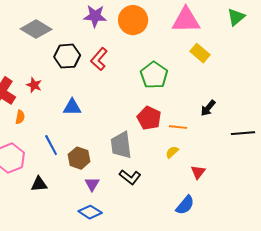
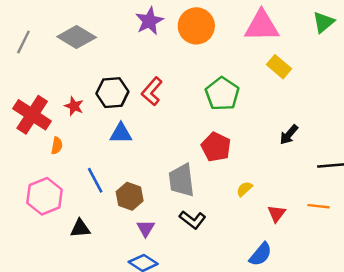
purple star: (95, 16) -> (149, 21), turned -30
black hexagon: (67, 56) -> (112, 93), moved
red L-shape: (99, 59) -> (152, 91), moved
orange line: (178, 127) -> (318, 206), moved

